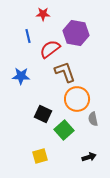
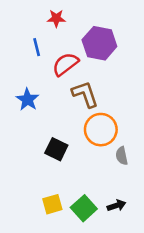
blue star: (21, 76) -> (27, 99), turned 30
green square: (64, 130) -> (84, 208), moved

